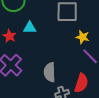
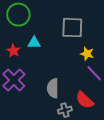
red semicircle: (81, 83) -> (85, 100), turned 114

